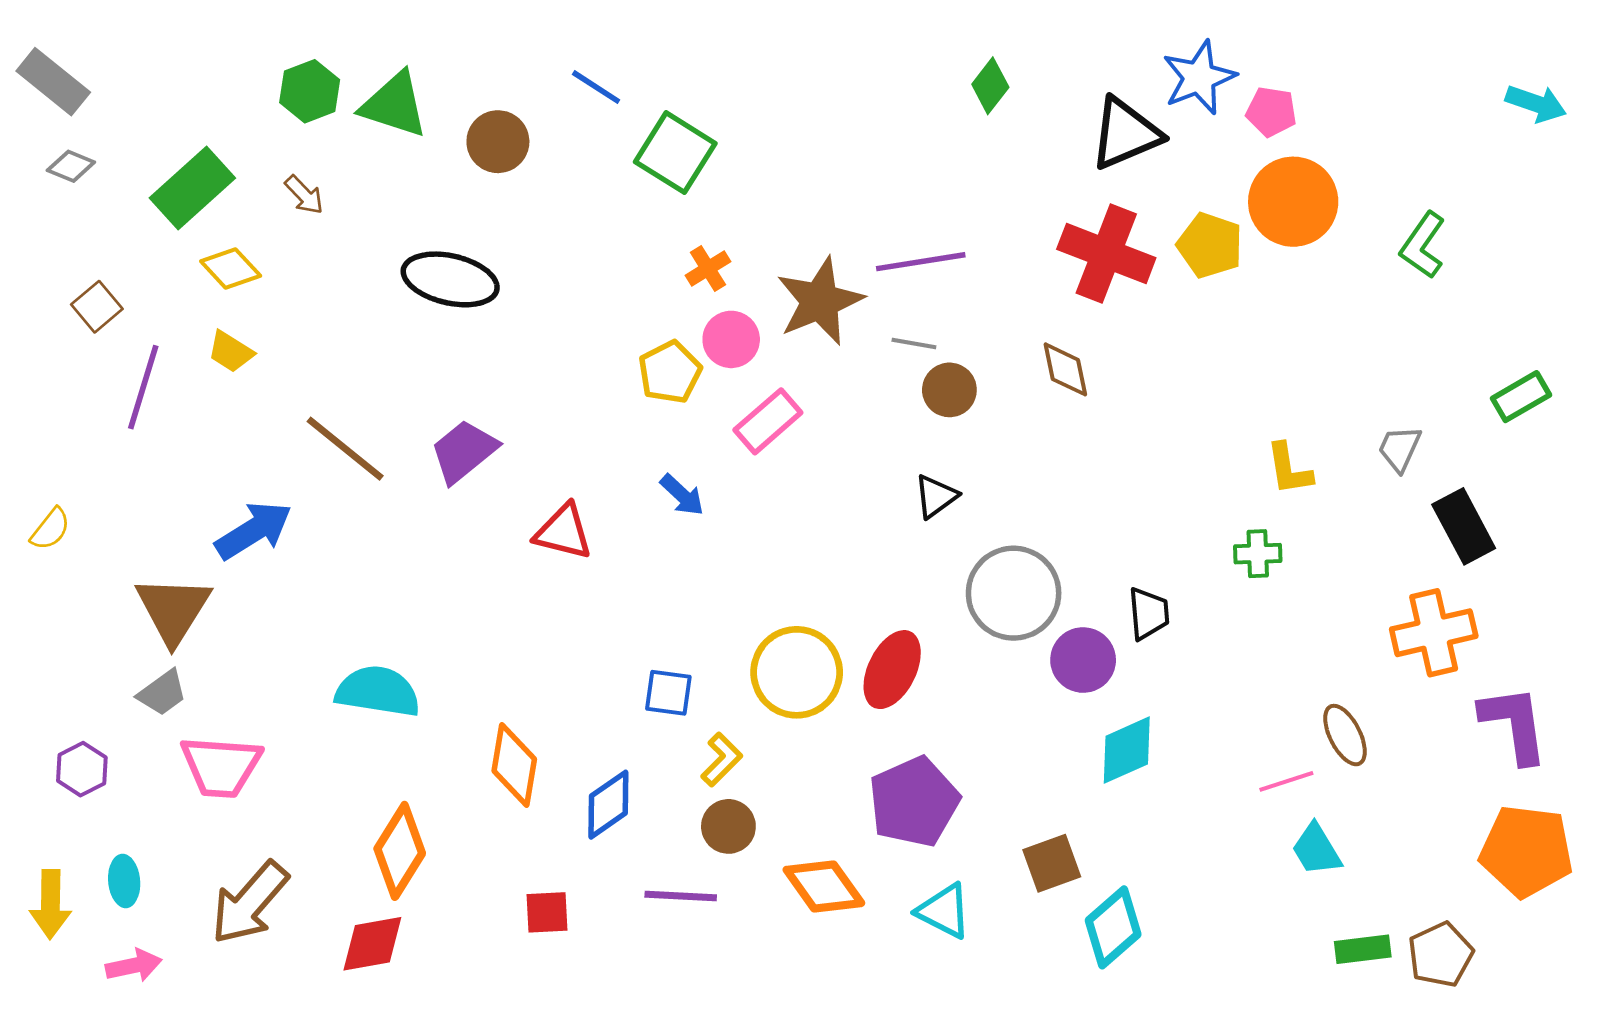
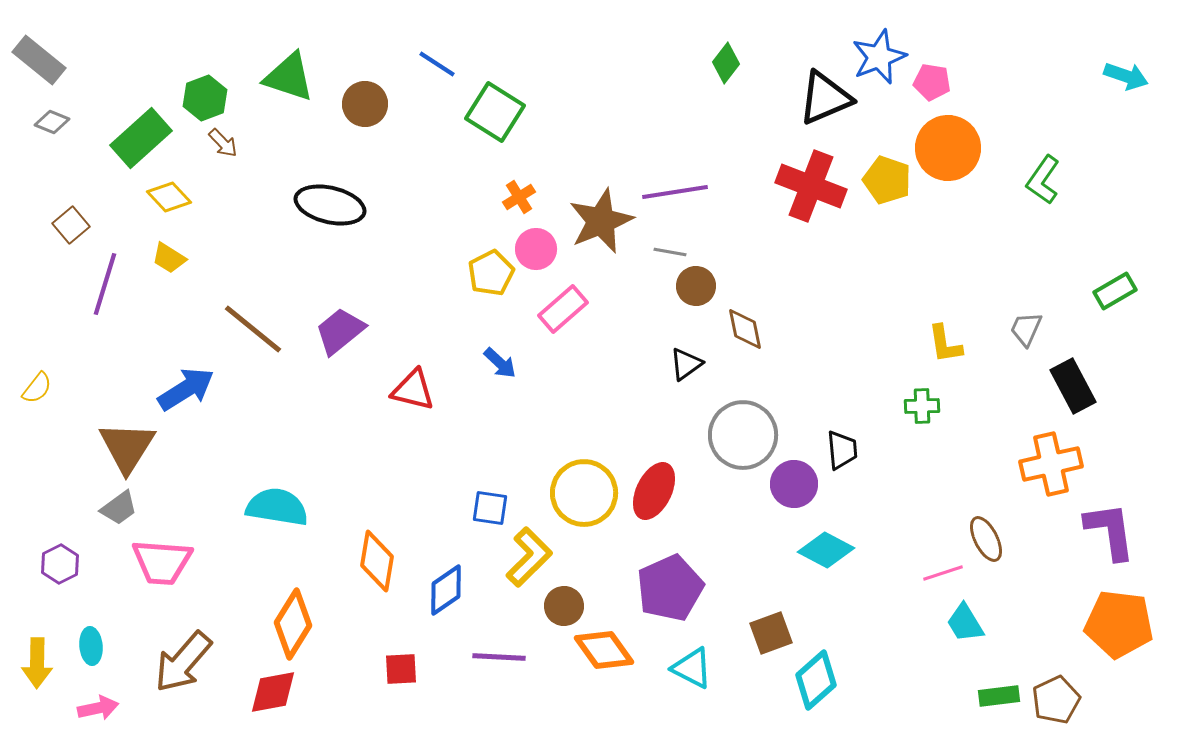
green hexagon: (310, 91) -> (205, 98), moved
brown diamond: (1065, 369) -> (745, 329), moved
cyan diamond: (1127, 750) -> (826, 550), turned 52
yellow L-shape: (722, 760) -> (529, 557), size x1.5
brown circle: (728, 826) -> (564, 606), moved

